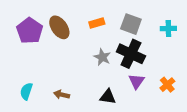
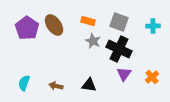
orange rectangle: (97, 23) -> (88, 21), turned 32
gray star: (102, 57) -> (93, 41), moved
black triangle: (108, 97) -> (89, 85), moved

